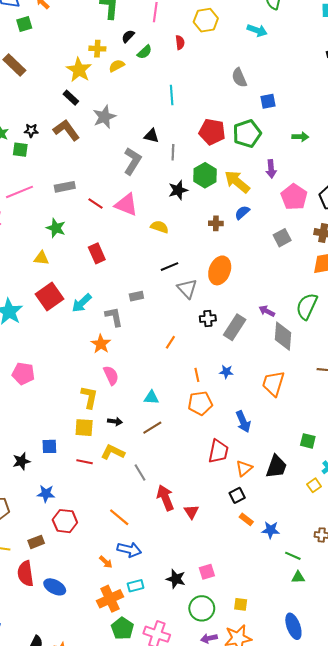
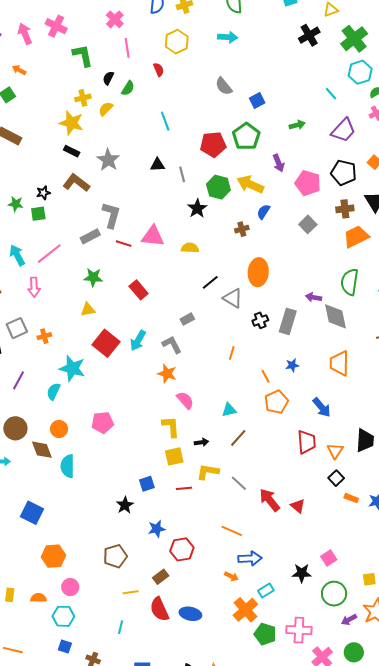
gray L-shape: (132, 161) -> (111, 215), moved

